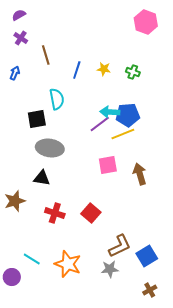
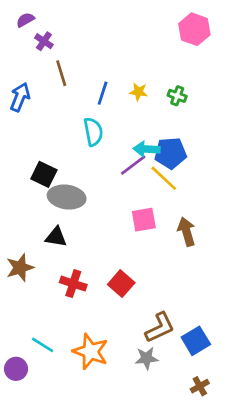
purple cross: (21, 38) -> (44, 41), moved
blue arrow: (15, 73) -> (20, 97), size x1.5
cyan semicircle: (57, 99) -> (93, 132), moved
black square: (37, 119) -> (44, 174), moved, turned 36
yellow line: (123, 134) -> (164, 178), turned 65

